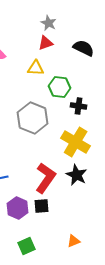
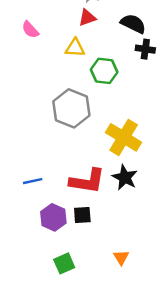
black cross: (79, 106) -> (145, 49), moved
red L-shape: (46, 178) -> (87, 181), turned 64
orange triangle: (74, 241) -> (121, 257), turned -40

